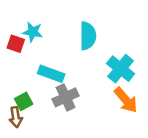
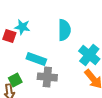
gray cross: (66, 97) -> (47, 77), turned 30

